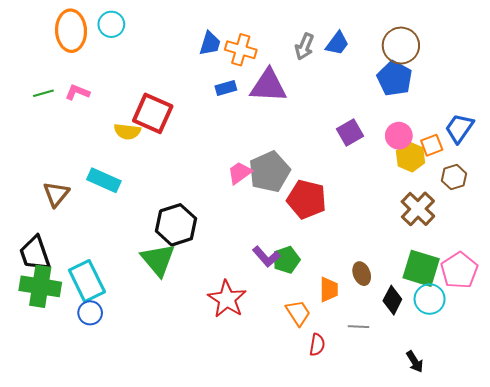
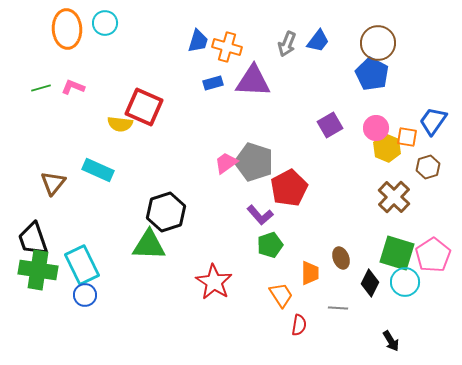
orange square: (432, 145) -> (407, 137), turned 30
gray pentagon: (269, 172) -> (254, 162), turned -30
red pentagon: (307, 199) -> (289, 188), turned 30
purple L-shape: (266, 257) -> (260, 215), moved
green triangle: (158, 260) -> (149, 245), turned -48

